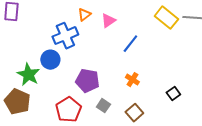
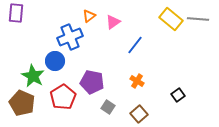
red pentagon: (68, 110) -> (63, 97), moved

